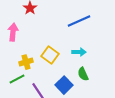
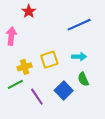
yellow square: (50, 55) -> (49, 60), turned 36

